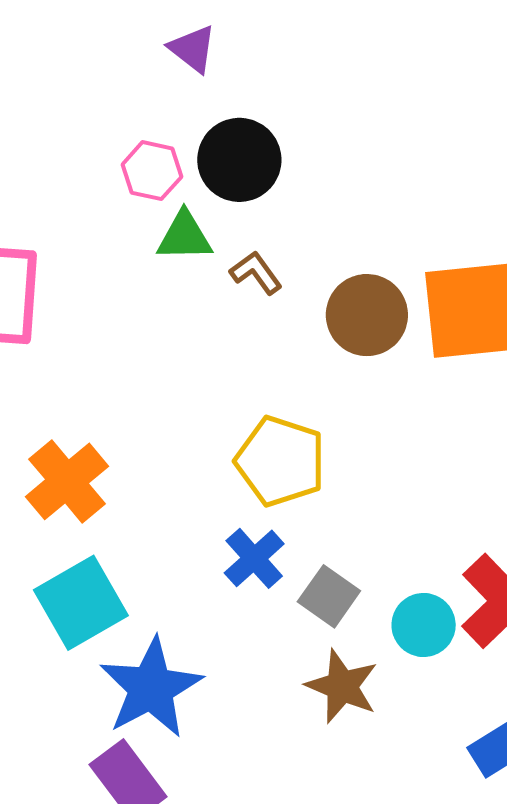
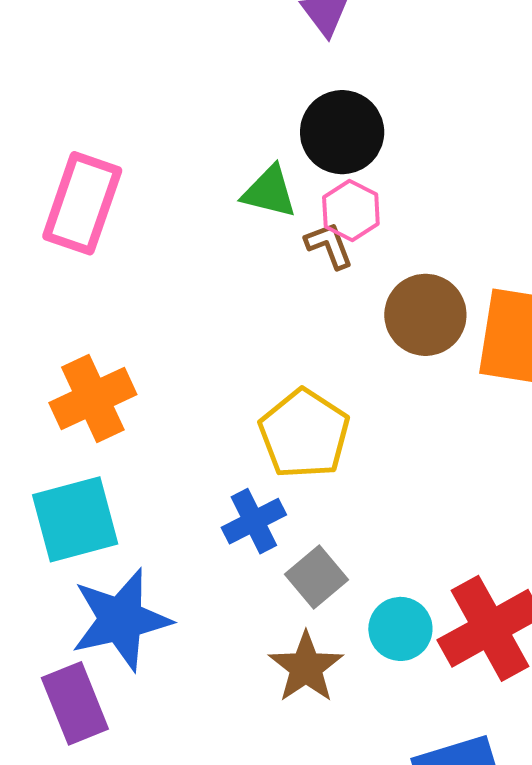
pink hexagon: (152, 171) -> (351, 210), moved

